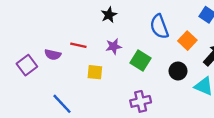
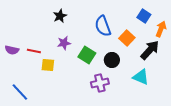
red line: (78, 45) -> (34, 51), moved
black circle: (178, 71) -> (112, 60), moved
purple cross: (141, 101) -> (100, 83), moved

